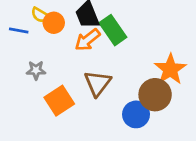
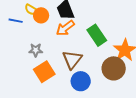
green rectangle: (113, 30) -> (97, 35), moved
gray star: (36, 70) -> (36, 50), moved
blue circle: (136, 114) -> (81, 81), moved

